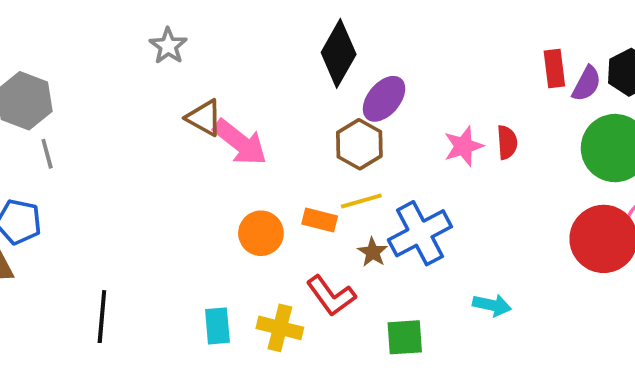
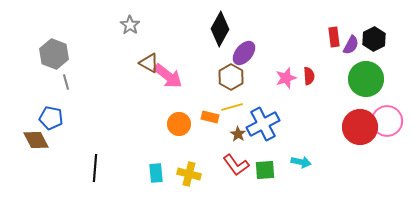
red L-shape: (331, 296) -> (236, 165), moved
green square: (405, 337) -> (265, 170), moved

